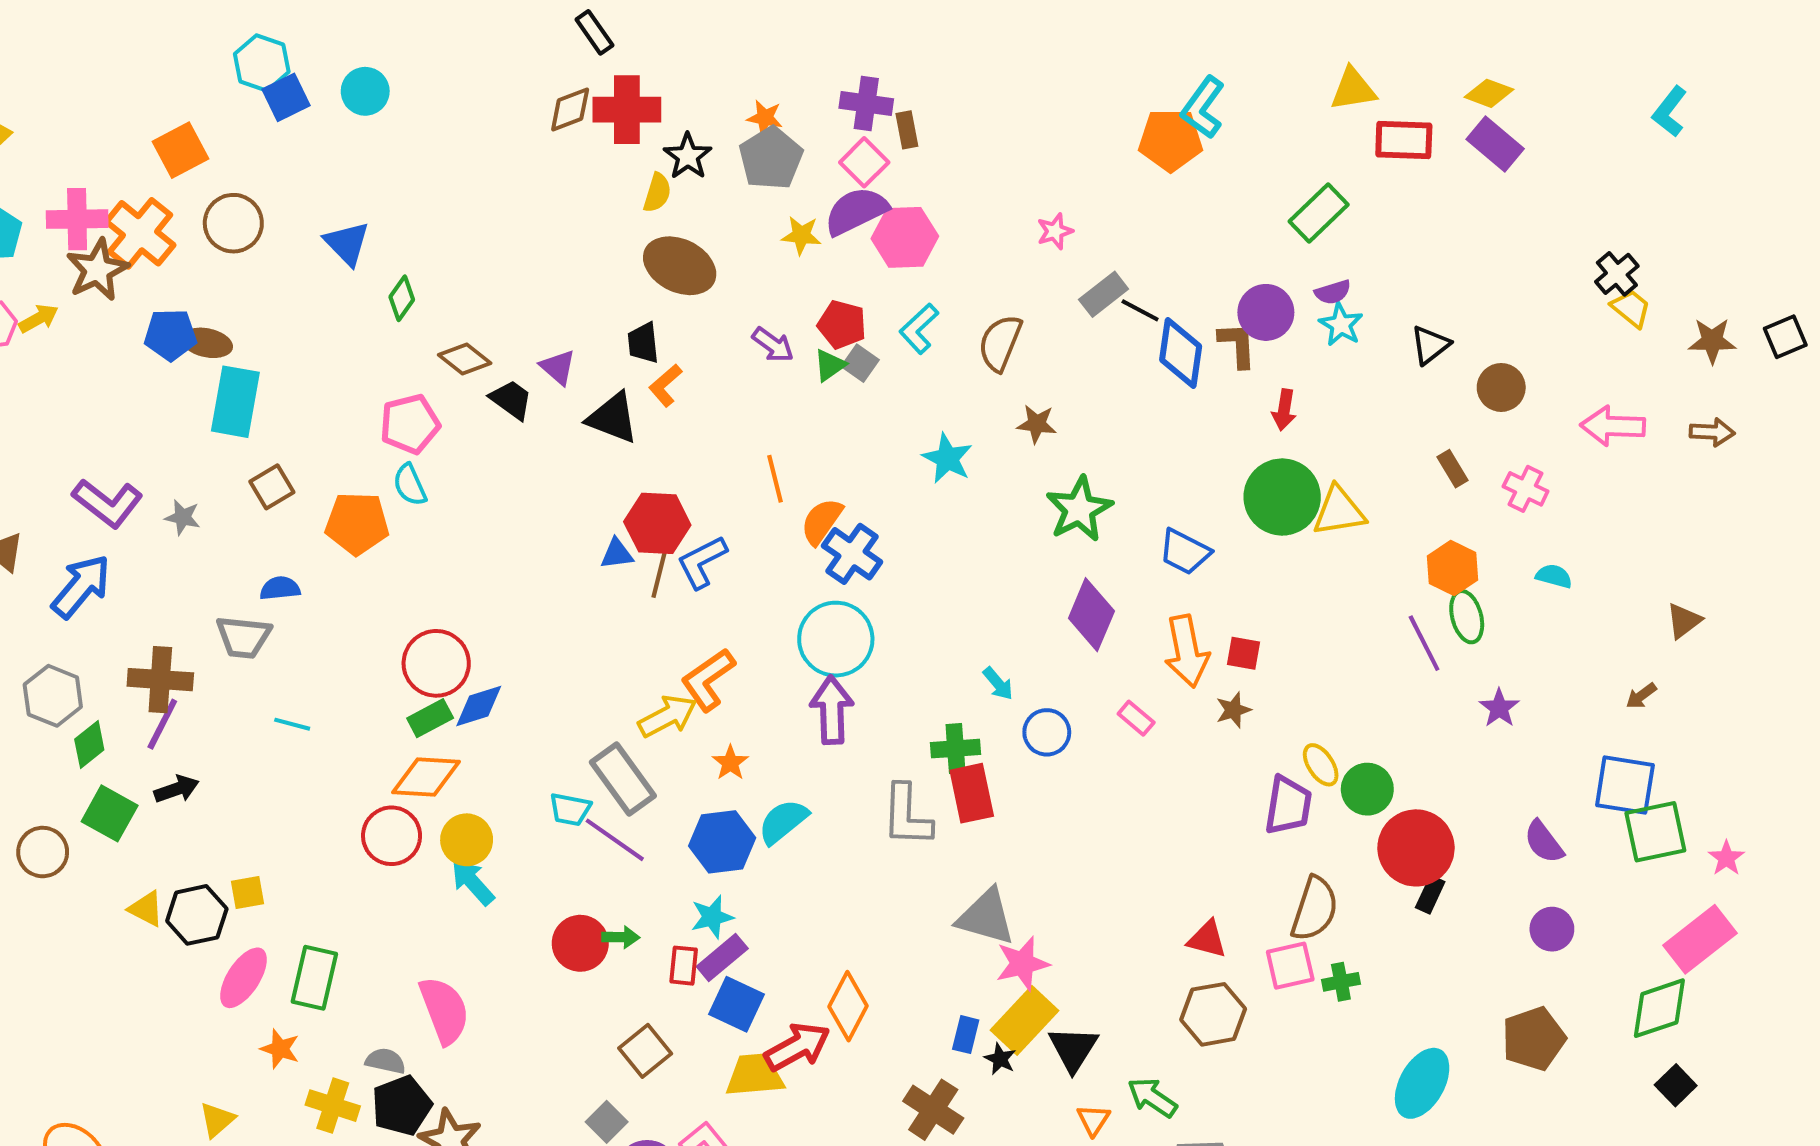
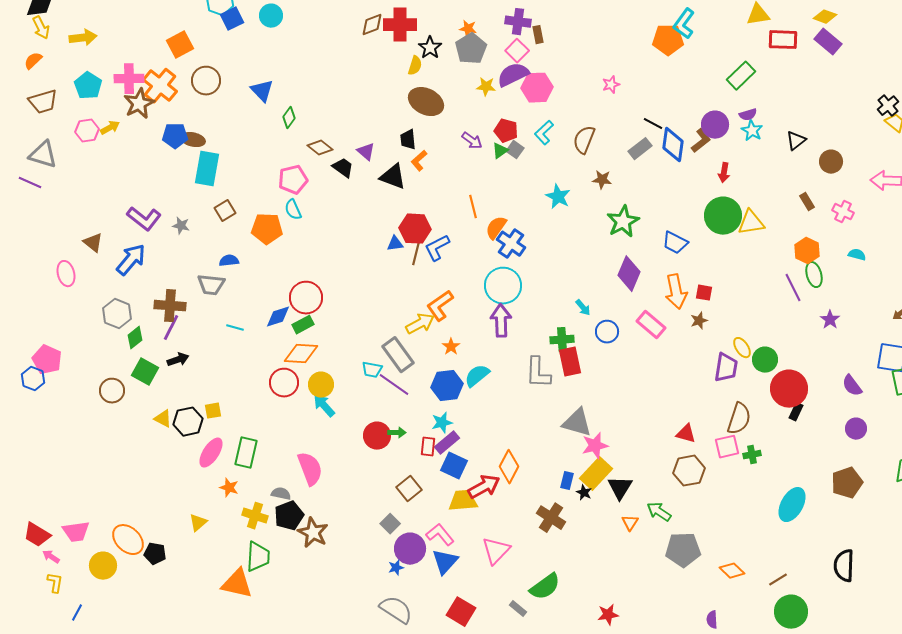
gray rectangle: (1104, 294) -> (640, 149), moved
brown L-shape: (1237, 345) -> (701, 141), turned 55
blue diamond: (479, 706) -> (278, 317), moved
pink rectangle: (1136, 718) -> (651, 325), size x1.6

